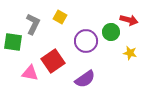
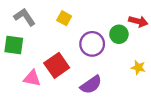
gray L-shape: (33, 24) -> (25, 17), moved, turned -60
yellow star: (130, 53) -> (138, 68), moved

